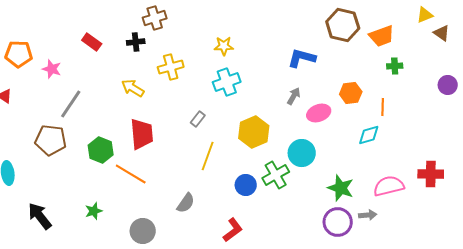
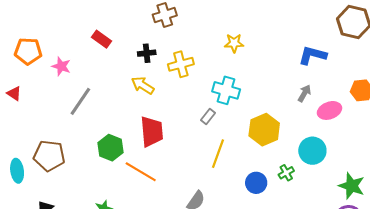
black cross: (136, 42) -> (147, 53), moved
cyan cross: (227, 82) -> (226, 90), moved, turned 36
brown pentagon: (51, 140) -> (49, 156), moved
green cross: (276, 175) -> (286, 173), size x0.6

